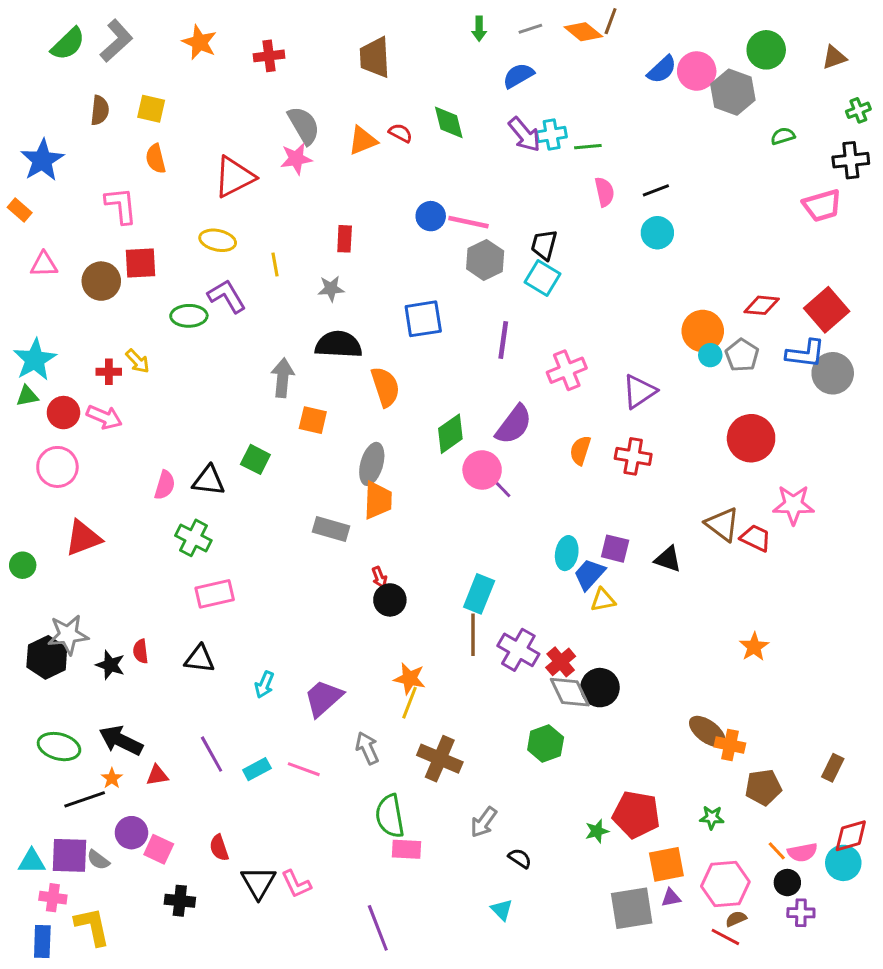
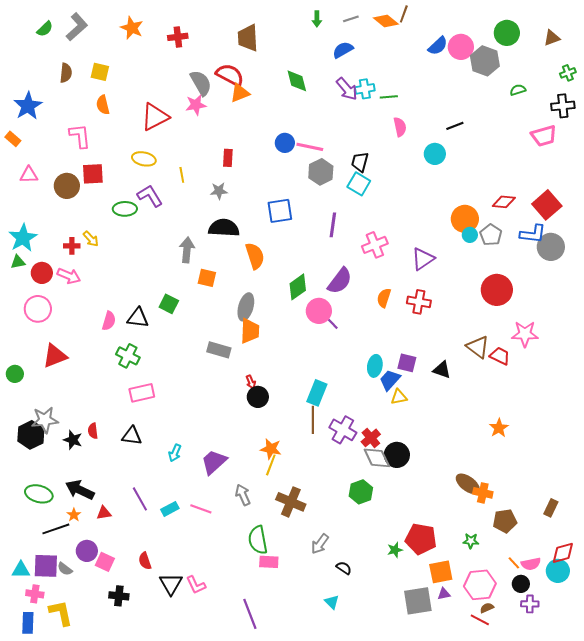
green semicircle: (68, 44) -> (45, 29), size x0.7
red semicircle: (400, 133) -> (230, 75), moved, size x1.8
black line: (656, 190) -> (455, 126), moved

